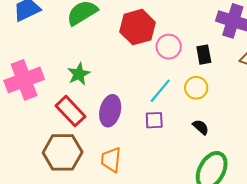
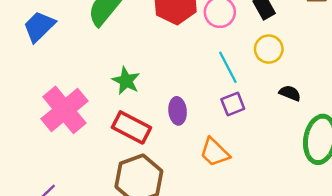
cyan line: (160, 91) -> (228, 67), turned -48
purple ellipse: (110, 111) -> (178, 111), size x0.7
orange trapezoid: (111, 160) -> (215, 152), moved, turned -32

